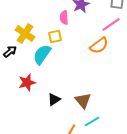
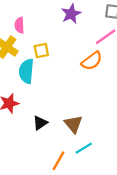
pink semicircle: (64, 18) -> (19, 25), moved
cyan semicircle: (42, 54) -> (26, 71), turned -30

